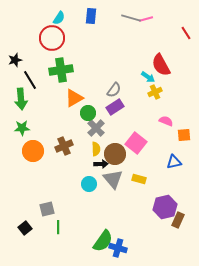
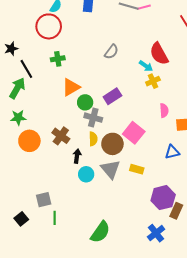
green cross: (61, 70) -> (58, 59), size x0.6
gray semicircle: (114, 90) -> (111, 52), moved
green arrow: (21, 99) -> (17, 88), turned -145
pink semicircle: (166, 121) -> (164, 110), turned 64
gray cross: (96, 128) -> (93, 118), turned -30
brown cross: (64, 146) -> (61, 136), turned -30
black arrow: (101, 164) -> (77, 156), moved, turned -80
blue cross: (118, 248) -> (156, 233), moved, turned 36

